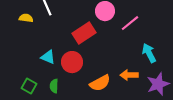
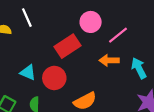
orange arrow: (129, 75) -> (109, 60), moved

